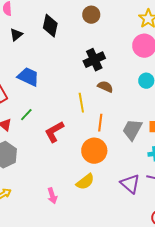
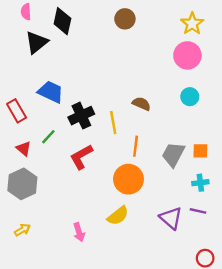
black diamond: (50, 26) -> (62, 21), moved
black triangle: (16, 35) -> (37, 42), size x1.5
black cross: (94, 60) -> (81, 116), moved

